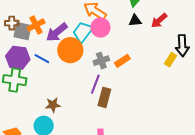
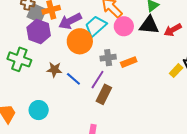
black triangle: (135, 21) -> (149, 25), size x1.5
pink circle: (100, 28) -> (124, 26), moved
purple hexagon: (18, 58) -> (39, 31), moved
blue line: (42, 59) -> (73, 79), moved
brown star: (53, 105) -> (54, 70), moved

